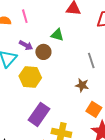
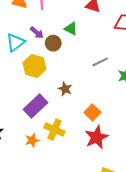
gray line: (91, 60) -> (100, 62), turned 70
brown star: (82, 85) -> (65, 89), moved

